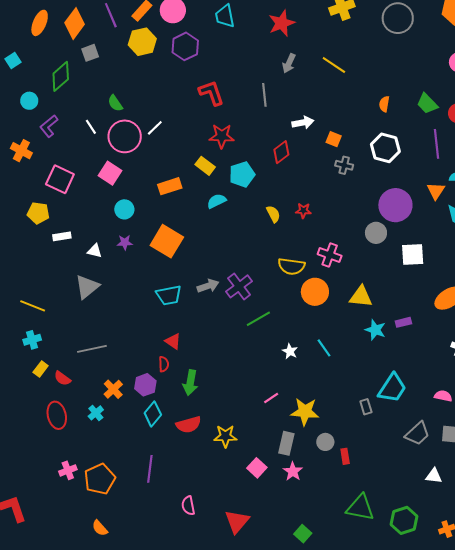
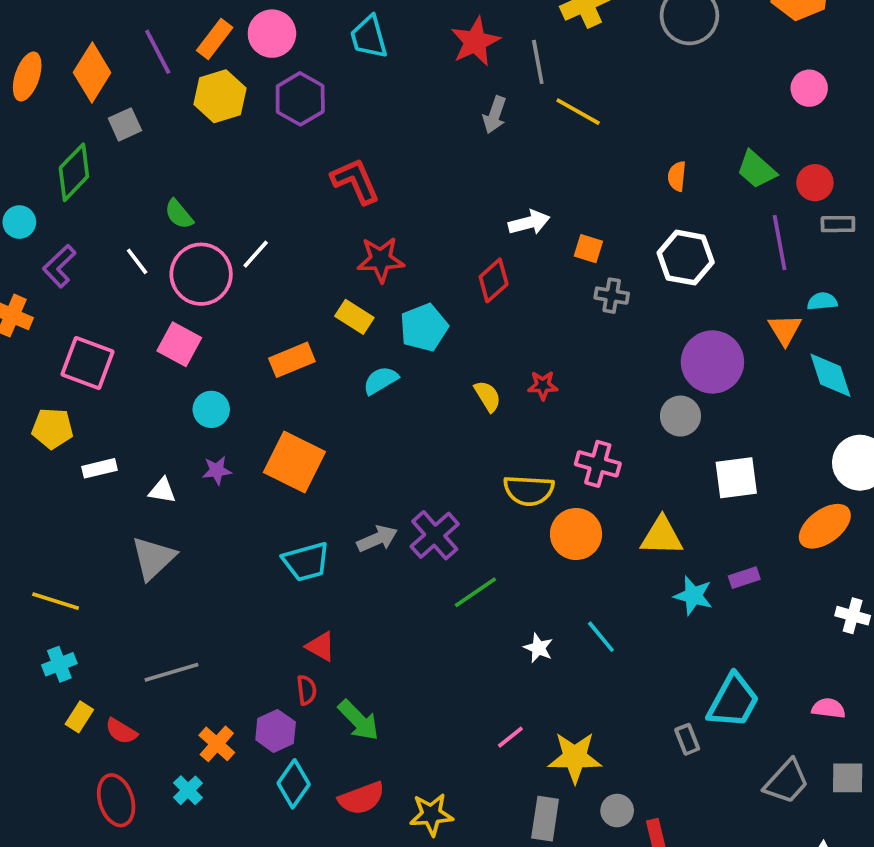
gray line: (264, 95) -> (538, 62), moved
white square: (413, 254) -> (736, 478), moved
green arrow: (190, 383) -> (359, 720), turned -50

